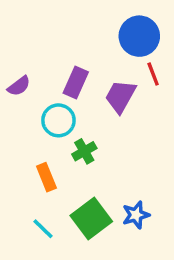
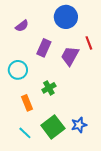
blue circle: (139, 36) -> (66, 17), moved
purple semicircle: (19, 86) -> (22, 26), moved
cyan circle: (58, 120) -> (18, 70), moved

